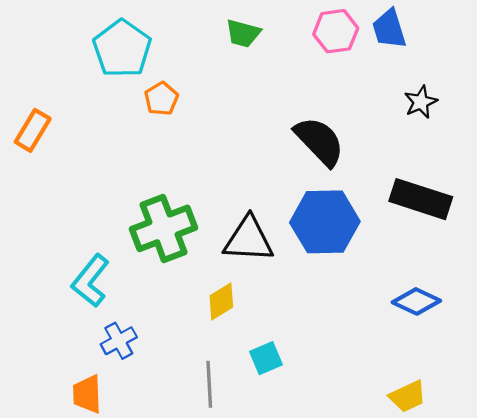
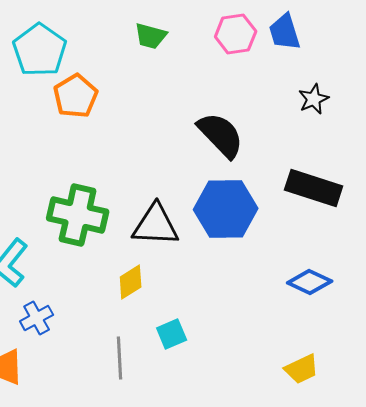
orange pentagon: (161, 99) -> (76, 96), size x1.4
green cross: (163, 228) -> (78, 215), turned 34

